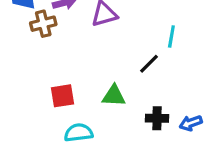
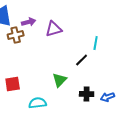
red square: (62, 96) -> (13, 84), moved
green triangle: (114, 96) -> (60, 80), turned -49

